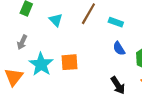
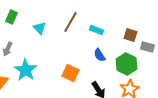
orange square: (69, 62) -> (70, 73), moved, turned 30

